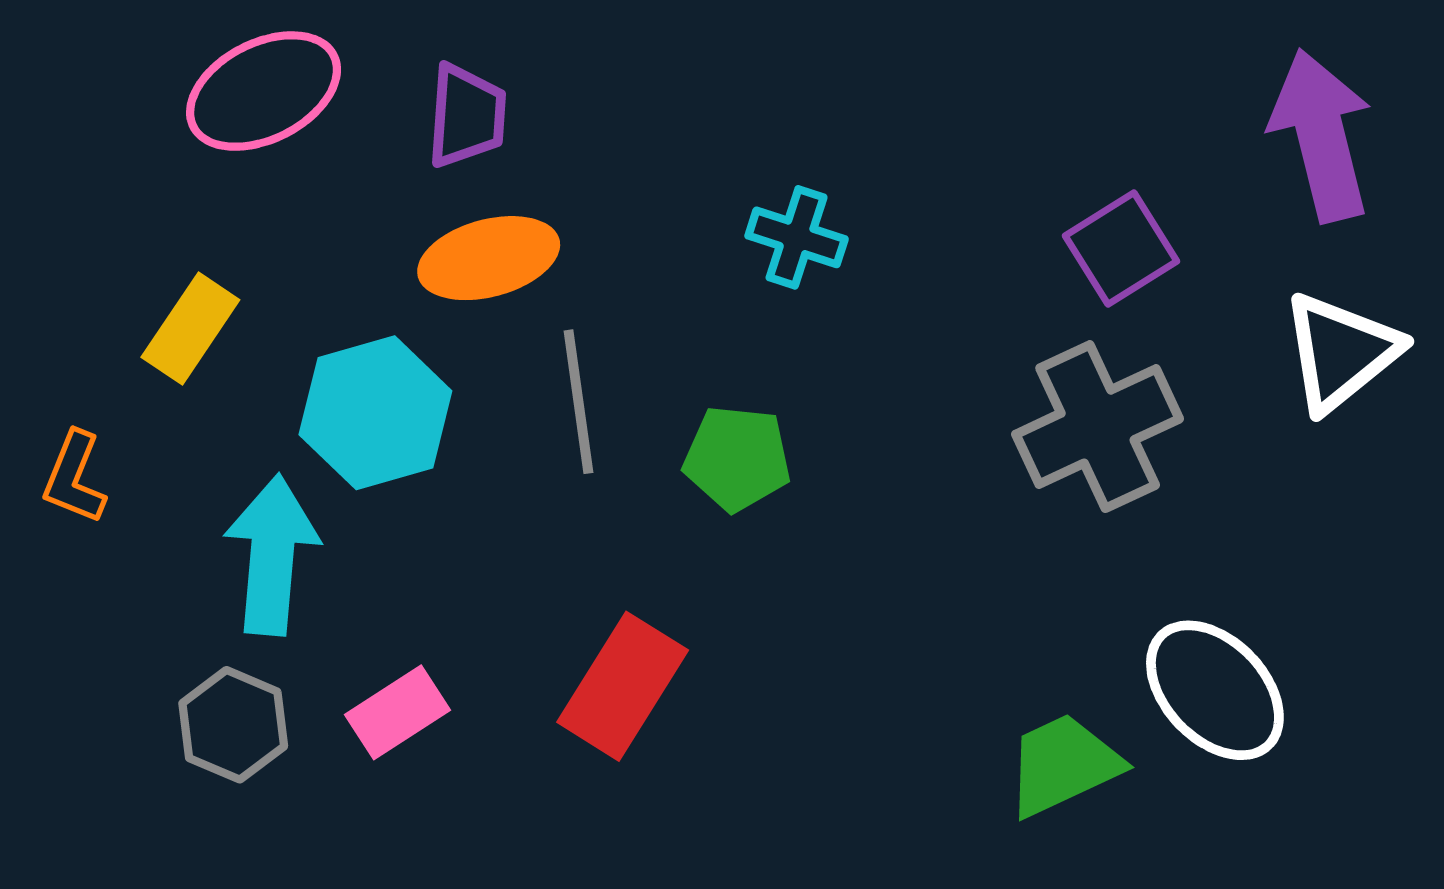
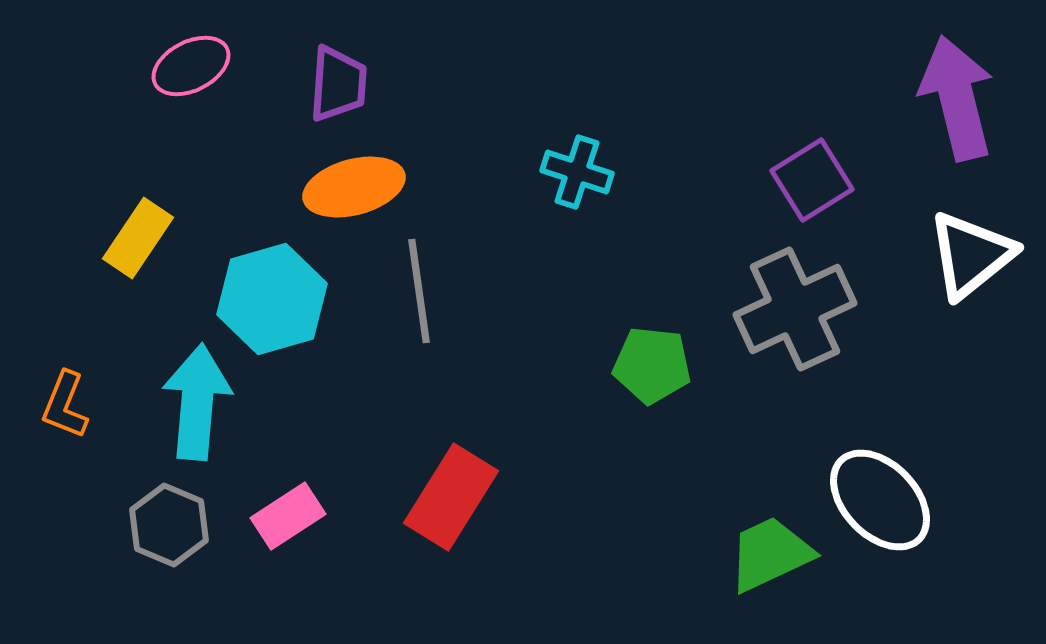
pink ellipse: (264, 91) -> (191, 66), size x0.7
green pentagon: (737, 458) -> (652, 365), moved
orange L-shape: (74, 478) -> (65, 405), moved

